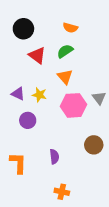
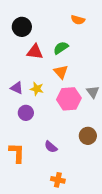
orange semicircle: (70, 28) -> (78, 20), moved
red triangle: (37, 55) -> (35, 52), turned -30
purple semicircle: (54, 157) -> (51, 147), turned 136

